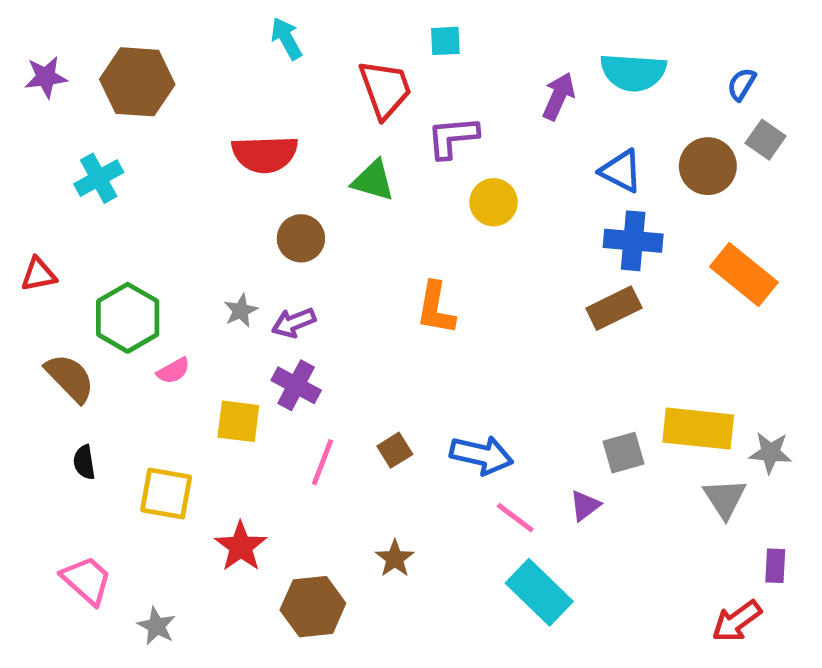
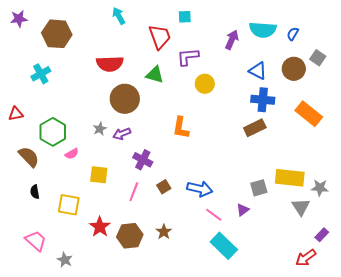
purple star: (46, 77) -> (19, 19), moved
blue semicircle: (742, 84) -> (293, 34), moved
brown circle: (301, 238) -> (125, 99), size x1.5
purple cross: (296, 385) -> (143, 160), moved
purple rectangle: (775, 566) -> (322, 235), turned 40
brown hexagon: (313, 607) -> (130, 236), moved

